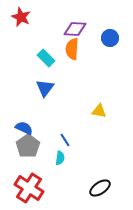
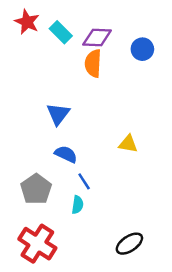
cyan rectangle: (46, 58) -> (61, 32), moved
blue semicircle: (24, 128) -> (66, 154), moved

